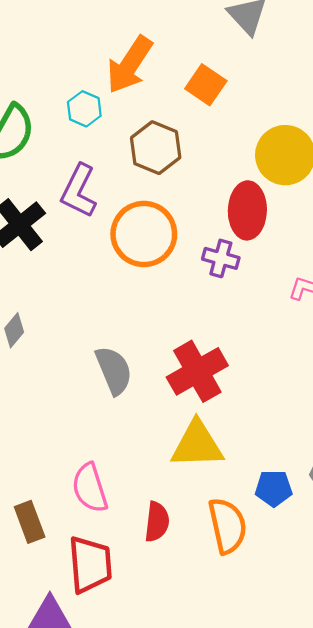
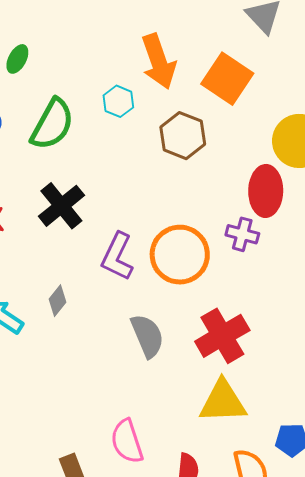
orange arrow: (130, 65) -> (159, 61), turned -52
orange square: (206, 85) -> (227, 79), size x1.4
purple L-shape: (79, 191) -> (117, 257), moved
orange circle: (144, 234) -> (180, 255), moved

